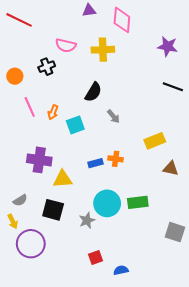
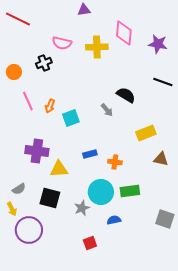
pink diamond: (122, 20) -> (124, 33), moved
black semicircle: (93, 92) -> (126, 95), moved, turned -90
orange cross: (116, 159) -> (115, 162), moved
blue semicircle: (121, 270) -> (114, 220), moved

